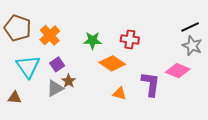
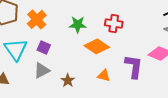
purple square: (57, 64) -> (44, 47), turned -32
brown star: (69, 81) -> (68, 80), moved

